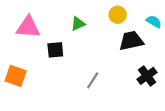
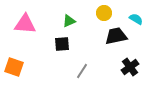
black square: (55, 50) -> (62, 44), moved

